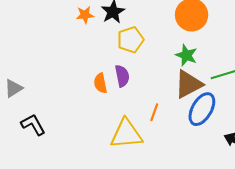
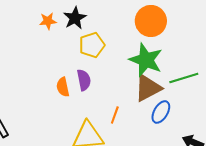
green star: (186, 55) -> (146, 60), size x1.6
blue ellipse: (202, 109) -> (161, 112), size x0.7

